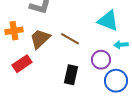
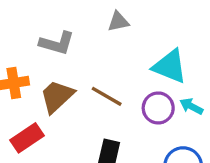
cyan arrow: (121, 45) -> (191, 106), turned 32
purple circle: (101, 60) -> (158, 108), moved

